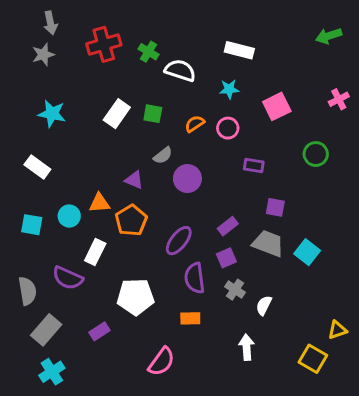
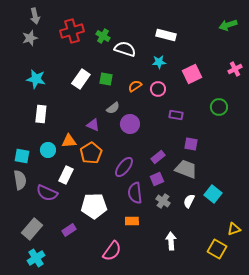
white rectangle: (37, 167) -> (41, 114), moved, turned 60
cyan square: (307, 252) -> (213, 194), moved
gray semicircle: (27, 291) -> (20, 180), moved
white semicircle: (264, 305) -> (189, 201), moved

